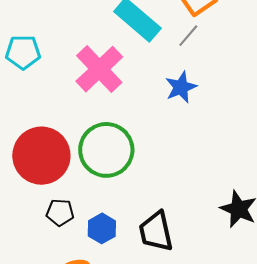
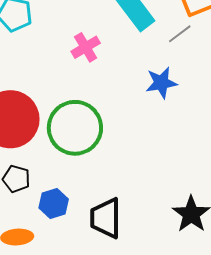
pink cross: (99, 69) -> (86, 47), size x0.6

